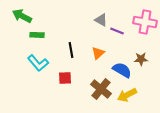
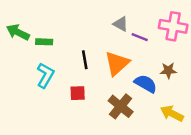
green arrow: (22, 16) -> (18, 32), moved
orange triangle: (98, 53) -> (117, 63), size x1.6
cyan L-shape: (38, 63) -> (45, 75), turned -110
yellow arrow: (127, 95) -> (172, 113), moved, turned 54

